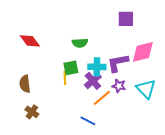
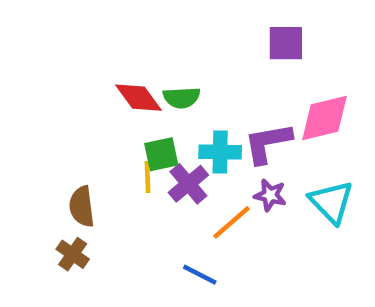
red diamond: (30, 41) -> (138, 98), moved
purple cross: (93, 81) -> (188, 184), moved
brown semicircle: (25, 84) -> (82, 207), moved

